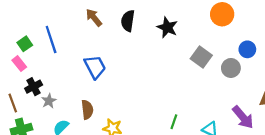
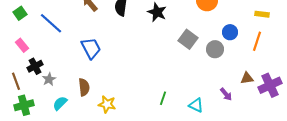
blue line: (51, 39) -> (51, 23), turned -30
green square: (25, 44) -> (20, 13), moved
purple arrow: (243, 117) -> (226, 94), size x0.6

